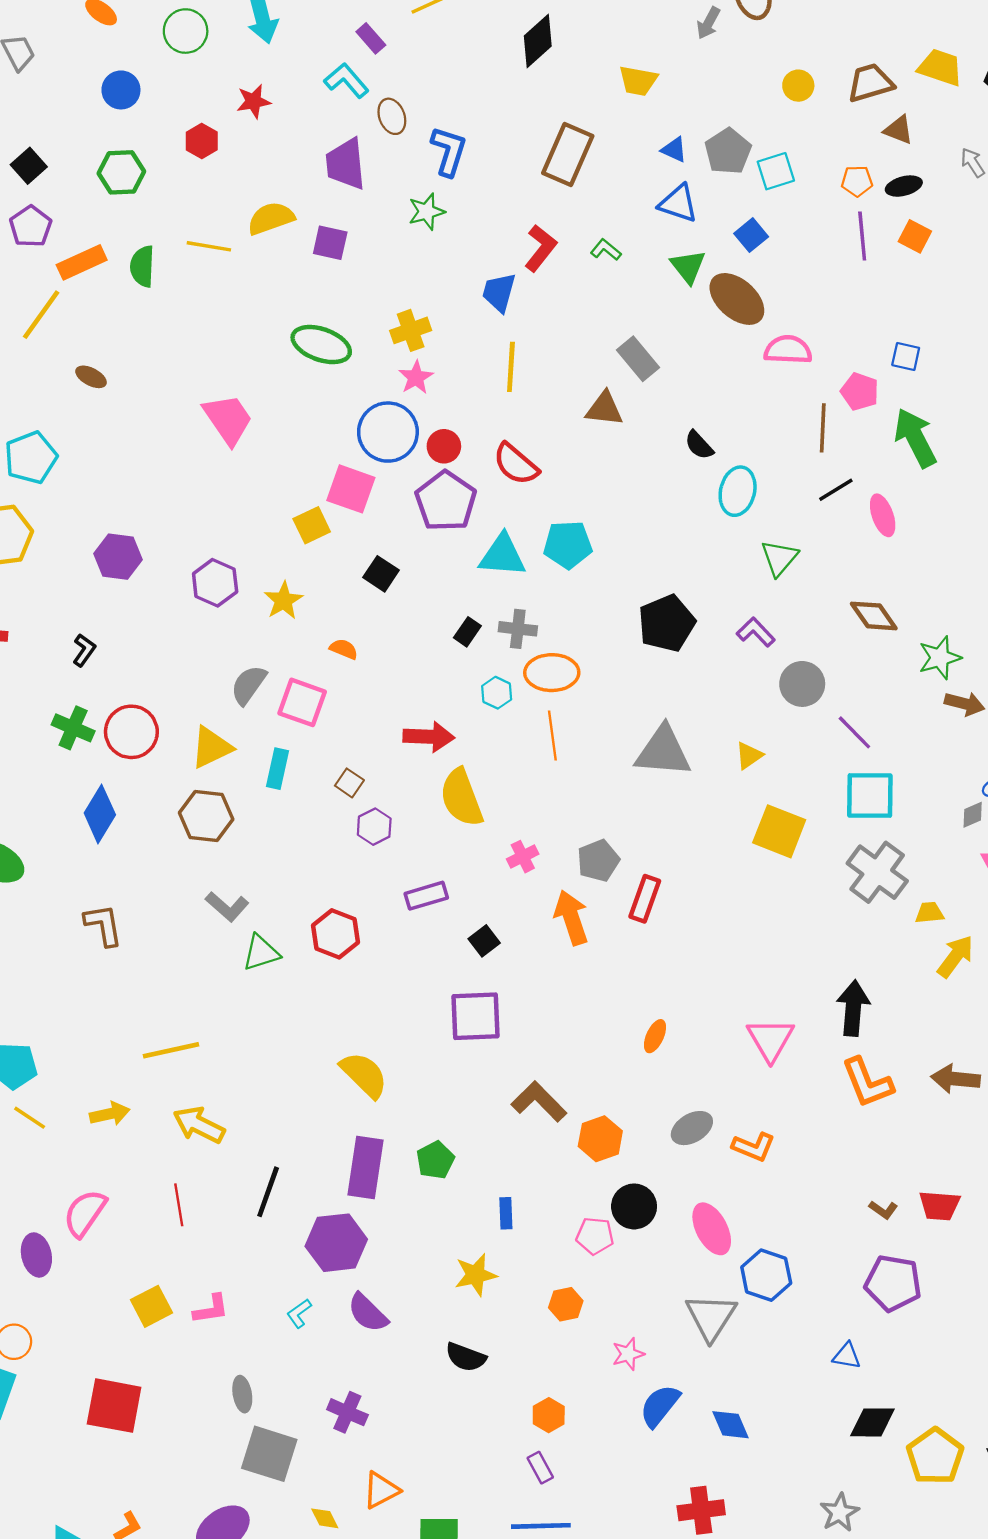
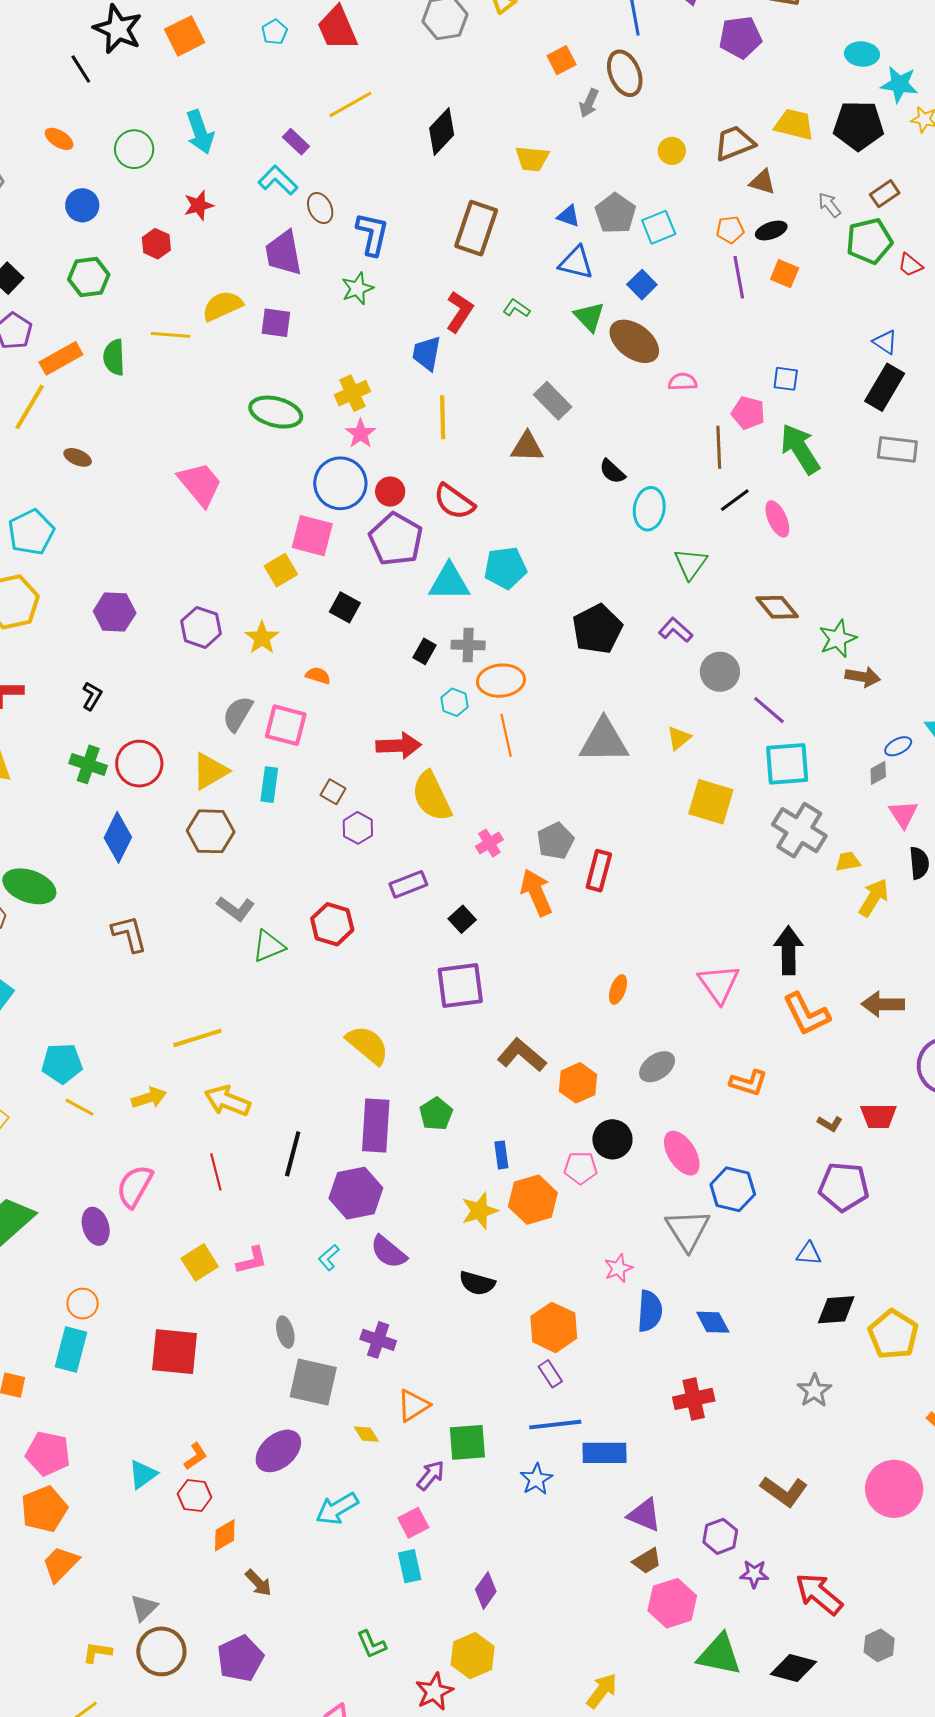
pink semicircle: (788, 350) -> (683, 382), size x0.7
orange L-shape: (754, 1147) -> (749, 1083), moved
orange hexagon: (566, 1304) -> (533, 1200), moved, size x1.6
blue semicircle: (660, 1406) -> (650, 1311), turned 150
orange hexagon: (549, 1415) -> (554, 1327), size x1.6

